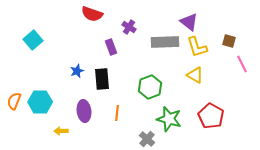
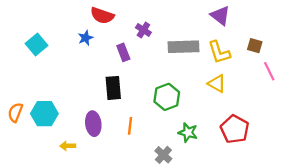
purple triangle: (189, 22) -> (220, 16), moved
blue star: (77, 71) -> (85, 38), moved
green star: (169, 119) -> (188, 132), size x0.7

